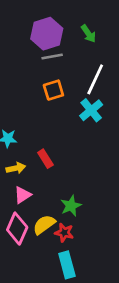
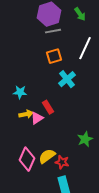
cyan cross: (91, 110) -> (67, 79), moved
pink triangle: (23, 195) -> (37, 118), moved
green star: (71, 206) -> (85, 139), moved

